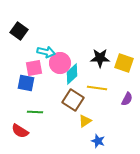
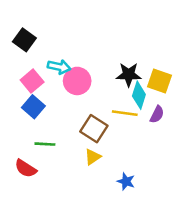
pink square: (34, 68) -> (32, 81), moved, turned -30
cyan diamond: (72, 74) -> (139, 95), moved, turned -30
blue square: (26, 83) -> (33, 107), turned 30
purple semicircle: (127, 99) -> (157, 114), moved
yellow triangle: (85, 121) -> (93, 157), moved

